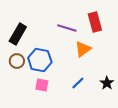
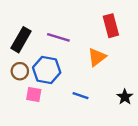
purple line: (67, 28) -> (58, 37), moved
blue line: (78, 83) -> (81, 96), moved, turned 64
pink square: (42, 85) -> (34, 95), moved

